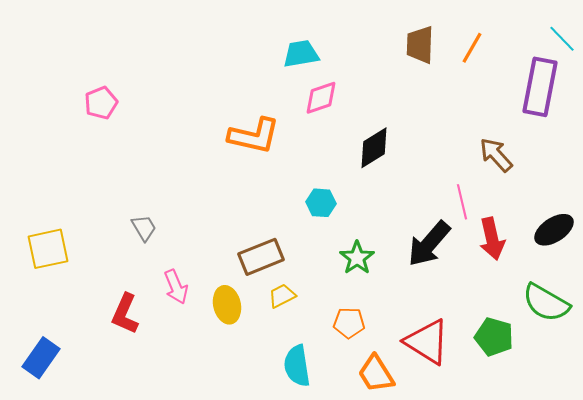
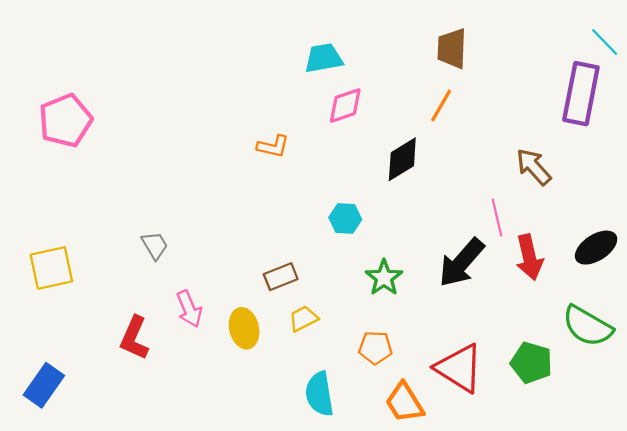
orange line: (472, 48) -> (441, 105), moved
pink pentagon: (101, 103) -> (65, 121), moved, size x1.5
orange L-shape: (254, 136) -> (273, 146), size x0.6
brown rectangle: (261, 257) -> (281, 277), size x0.7

